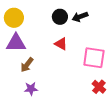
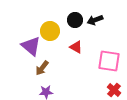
yellow circle: (14, 18) -> (50, 31), moved
purple triangle: (16, 43) -> (31, 46), turned 40

